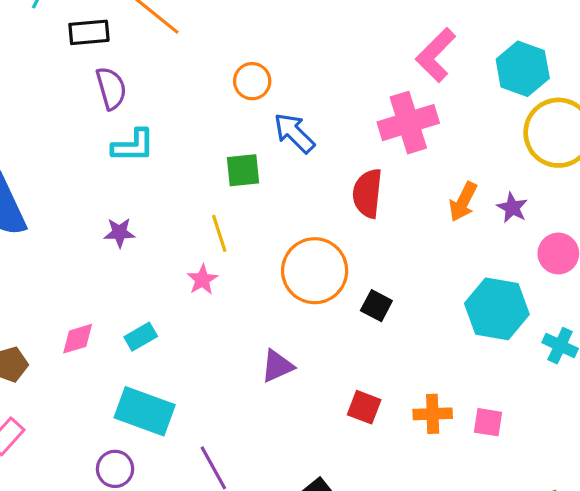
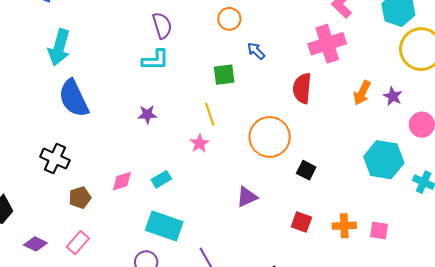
purple semicircle: (111, 88) -> (162, 26), moved
blue arrow: (294, 133) -> (256, 51), size x0.7
black square: (376, 306) -> (306, 170), moved

